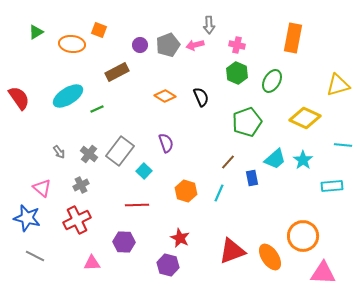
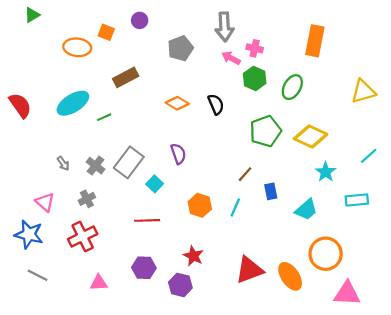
gray arrow: (209, 25) -> (225, 27), size x1.5
green triangle: (36, 32) -> (32, 15), moved
purple circle: (140, 45) -> (140, 20), moved
pink arrow: (195, 45) -> (231, 58), moved, turned 42
yellow diamond: (305, 118) -> (311, 137), moved
cyan line: (343, 145) -> (369, 156), turned -48
cyan trapezoid: (275, 159) -> (306, 210), moved
purple hexagon: (124, 242) -> (144, 268), moved

